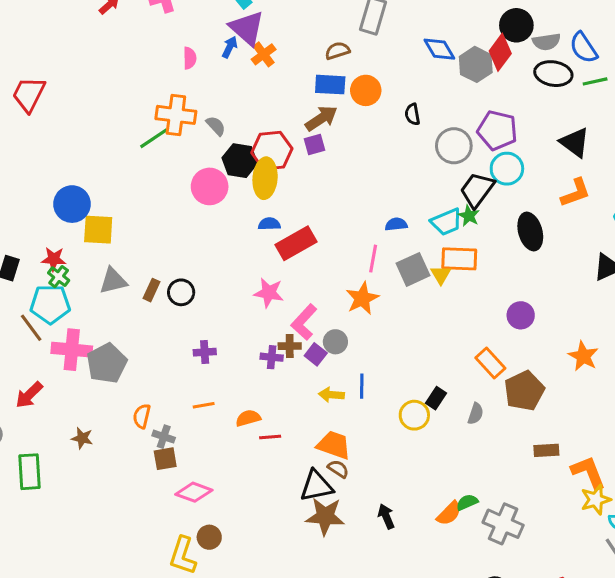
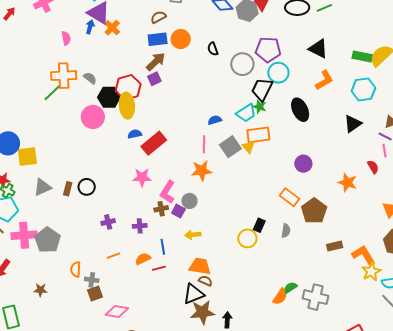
orange star: (362, 298) -> (202, 171), turned 30
purple cross: (272, 357) -> (140, 226), moved
blue line: (362, 386) -> (163, 247), moved
black arrow: (386, 516) -> (227, 320), moved, turned 35

